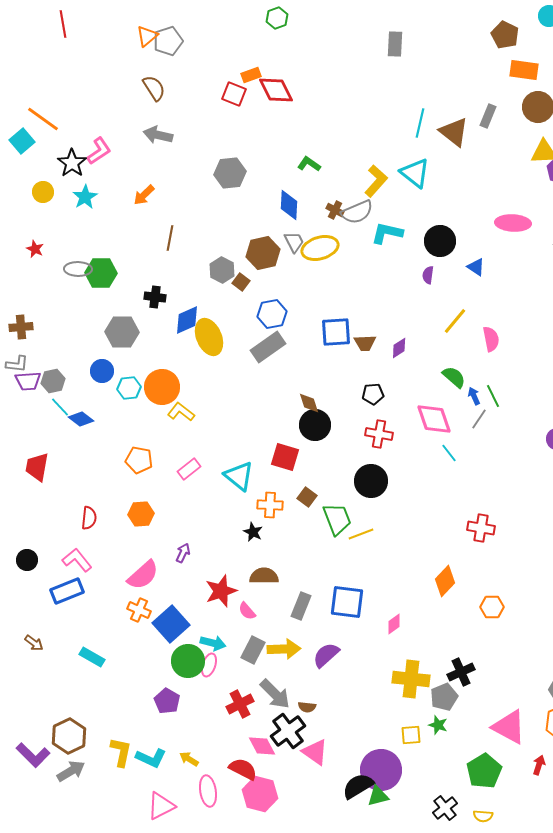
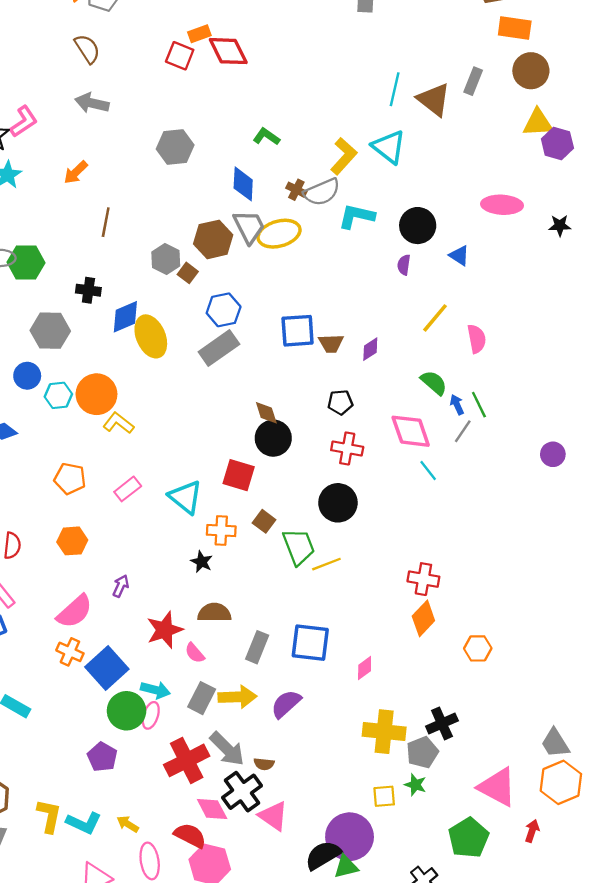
gray trapezoid: (294, 242) -> (249, 227), size x1.4
red cross: (481, 528) -> (423, 579), moved
red cross: (240, 704) -> (187, 760), size x1.4

